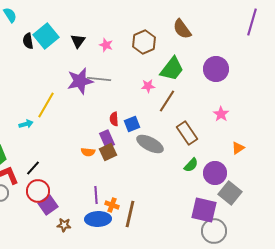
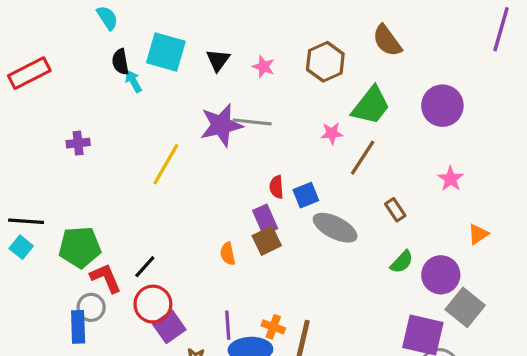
cyan square: (46, 36) -> (166, 52), turned -35
black semicircle: (28, 41) -> (120, 62), moved
cyan arrow: (26, 124) -> (133, 81), moved, turned -104
brown rectangle: (187, 133) -> (395, 210), size x0.6
orange semicircle: (88, 152) -> (228, 254), moved, turned 72
purple line: (96, 195) -> (228, 325), moved

